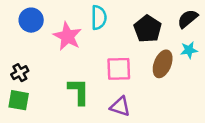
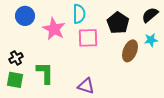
pink square: (119, 69) -> (88, 38), moved
green L-shape: (79, 91) -> (45, 73), moved
purple triangle: (120, 106) -> (86, 86), moved

